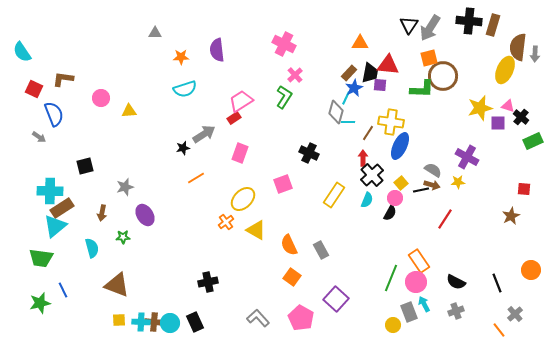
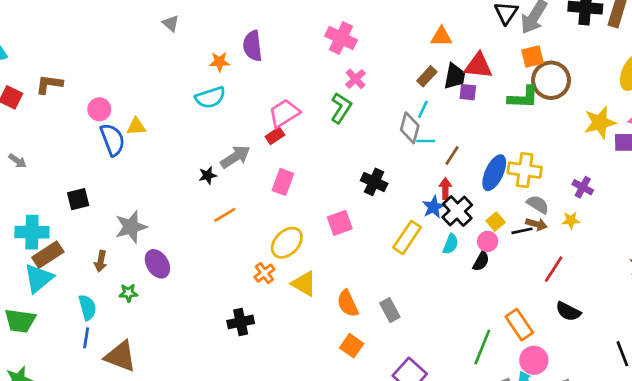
gray triangle: (155, 33) -> (171, 23), turned 40
orange star: (181, 57) -> (220, 62), moved
blue star: (354, 88) -> (433, 207), moved
blue semicircle: (54, 114) -> (113, 140), moved
yellow cross: (391, 122) -> (525, 170), moved
purple cross: (467, 157) -> (583, 187), size x0.7
gray star: (125, 187) -> (131, 227), size x1.4
black cross: (208, 282) -> (241, 322), moved
pink circle: (416, 282) -> (534, 360), moved
black semicircle: (456, 282) -> (568, 311), moved
blue line: (63, 290) -> (86, 338), moved, turned 35

